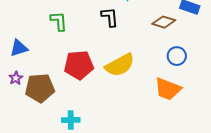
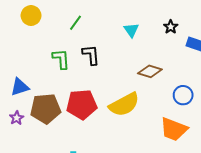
black L-shape: (110, 17) -> (91, 55), moved
brown diamond: (164, 22) -> (150, 71), moved
brown pentagon: (40, 88) -> (46, 109), moved

